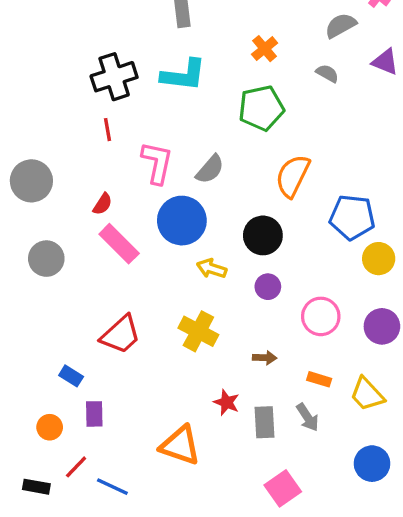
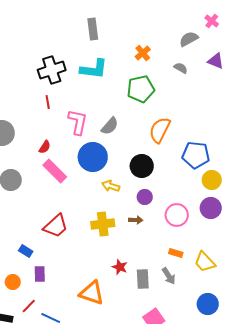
purple circle: (382, 326) -> (211, 208), moved
yellow cross: (198, 331) -> (103, 224), turned -35
brown arrow: (265, 358) -> (136, 220), moved

